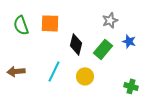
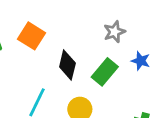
orange square: (50, 23) -> (31, 36), turned 30

